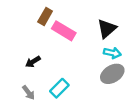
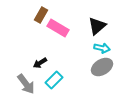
black arrow: (33, 62) -> (40, 63), moved
gray arrow: (29, 93) -> (26, 84), size x1.5

